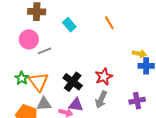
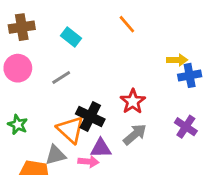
gray line: (45, 51) -> (61, 78), moved
orange triangle: (39, 82) -> (71, 130), moved
gray arrow: (101, 100) -> (135, 134), turned -144
purple cross: (137, 101) -> (186, 127), turned -35

